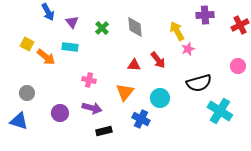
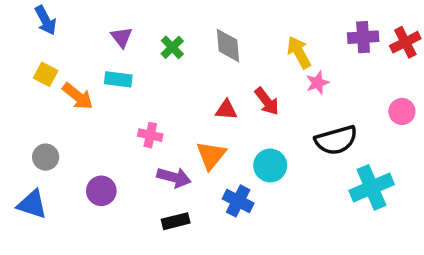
blue arrow: (48, 12) -> (46, 20), moved
purple cross: (205, 15) -> (363, 37), moved
purple arrow: (92, 108) -> (174, 177), moved
cyan cross: (220, 111) -> (372, 187), turned 35

